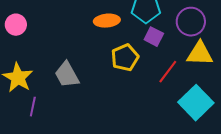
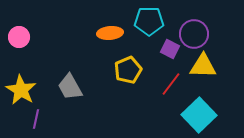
purple square: (154, 37) -> (170, 49), moved

